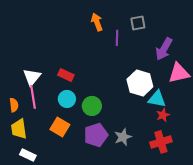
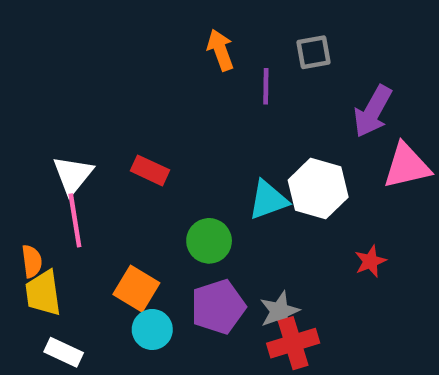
cyan circle: (67, 99) -> (152, 329), moved
cyan triangle: (157, 99) -> (268, 200), moved, turned -30
orange semicircle: (14, 105) -> (32, 261), moved
red cross: (161, 142) -> (293, 343), moved

